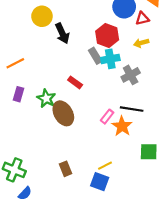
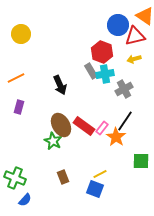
yellow circle: (42, 16) -> (21, 34), moved
red triangle: (142, 18) -> (135, 36), size x1.5
black arrow: (62, 33) -> (60, 85), moved
red rectangle: (75, 82) -> (84, 126), moved, size x1.5
green star: (46, 98) -> (53, 141), moved
black line: (132, 109) -> (125, 121), turned -65

